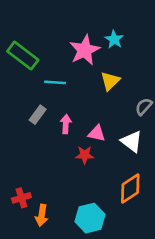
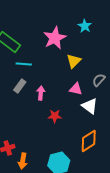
cyan star: (114, 39) -> (85, 26), moved
cyan line: (55, 82) -> (24, 64), moved
pink triangle: (97, 133) -> (76, 89), moved

